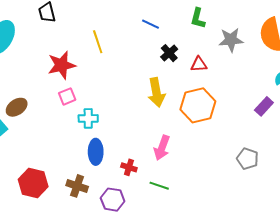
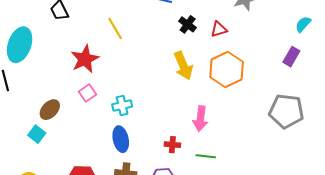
pink square: (67, 96) -> (88, 93), moved
blue ellipse: (96, 152) -> (121, 139), moved
gray pentagon: (248, 159) -> (286, 111), size x1.6

